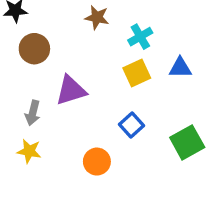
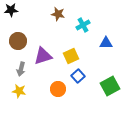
brown circle: (34, 49) -> (18, 41), moved
yellow square: (137, 73) -> (71, 56), moved
orange circle: (97, 162) -> (58, 89), moved

